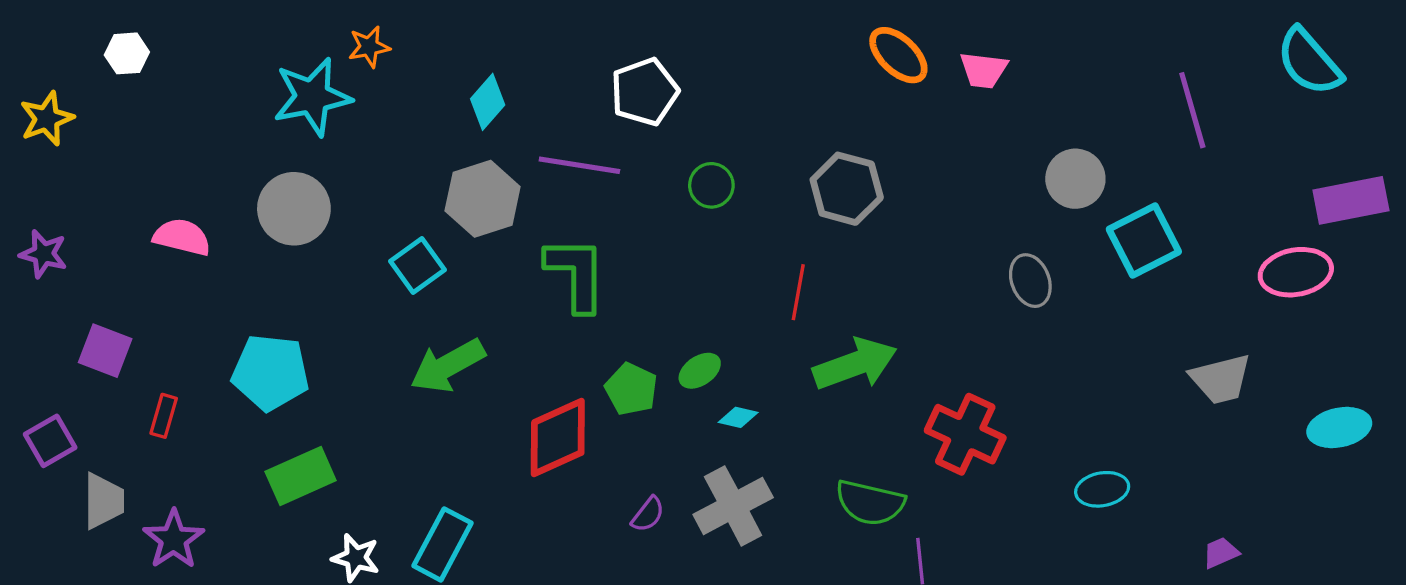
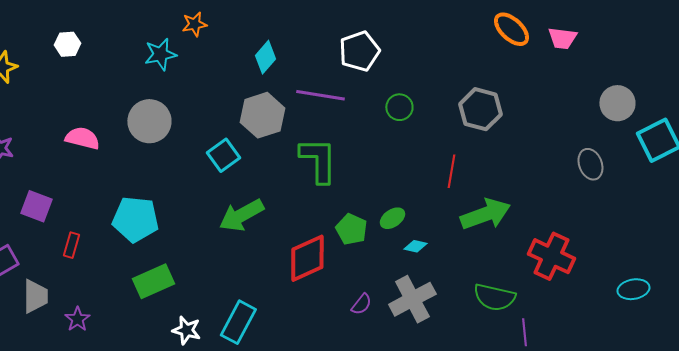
white hexagon: (127, 53) -> (67, 44), moved
cyan star: (312, 97) -> (160, 54), size x0.7
purple star: (174, 539) -> (77, 319), size x0.7

